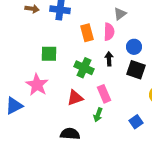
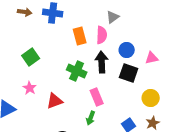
green square: (49, 54) -> (31, 57), moved, turned -36
black arrow: (109, 59) -> (102, 62), size x1.5
pink star: (37, 85) -> (30, 88), size x0.6
red triangle: (75, 98) -> (55, 101), moved

